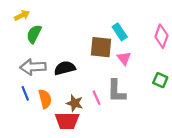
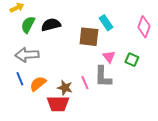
pink triangle: (124, 58) -> (109, 57), moved
black semicircle: (65, 68) -> (51, 25), moved
green square: (160, 80) -> (132, 60), moved
orange semicircle: (45, 99) -> (38, 84), turned -114

